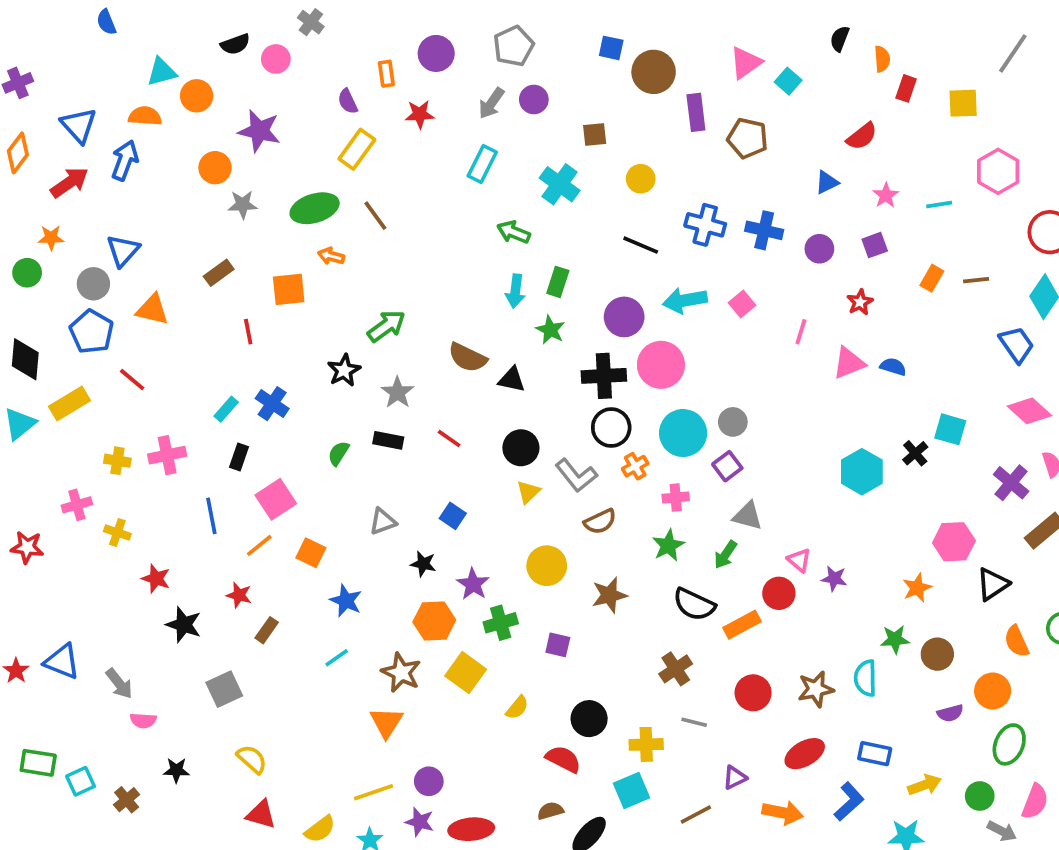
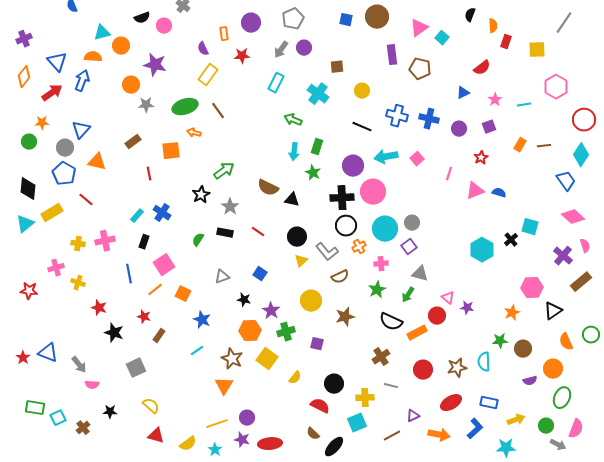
brown circle: (654, 72) -> (377, 17), moved
brown semicircle: (550, 811) -> (313, 434), turned -120

